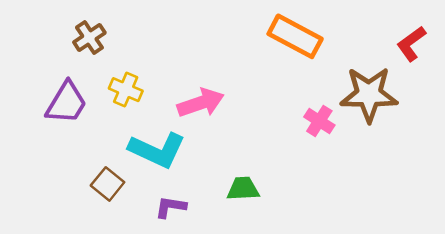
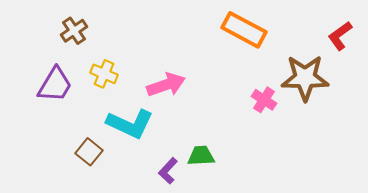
purple L-shape: (170, 207) -> (168, 171), moved, turned -56

